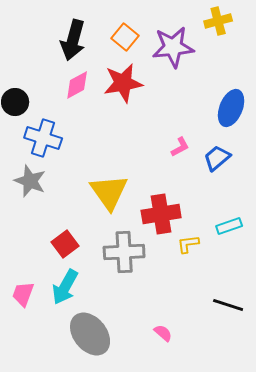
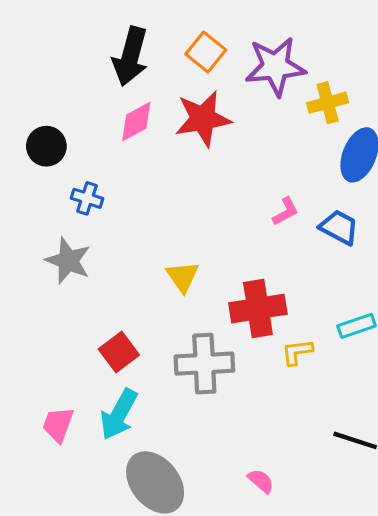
yellow cross: (218, 21) -> (328, 103), moved
blue cross: (43, 138) -> (87, 198), size x0.6
blue trapezoid: (217, 158) -> (339, 227), turned 68
yellow triangle: (109, 192) -> (183, 277), size x0.6

